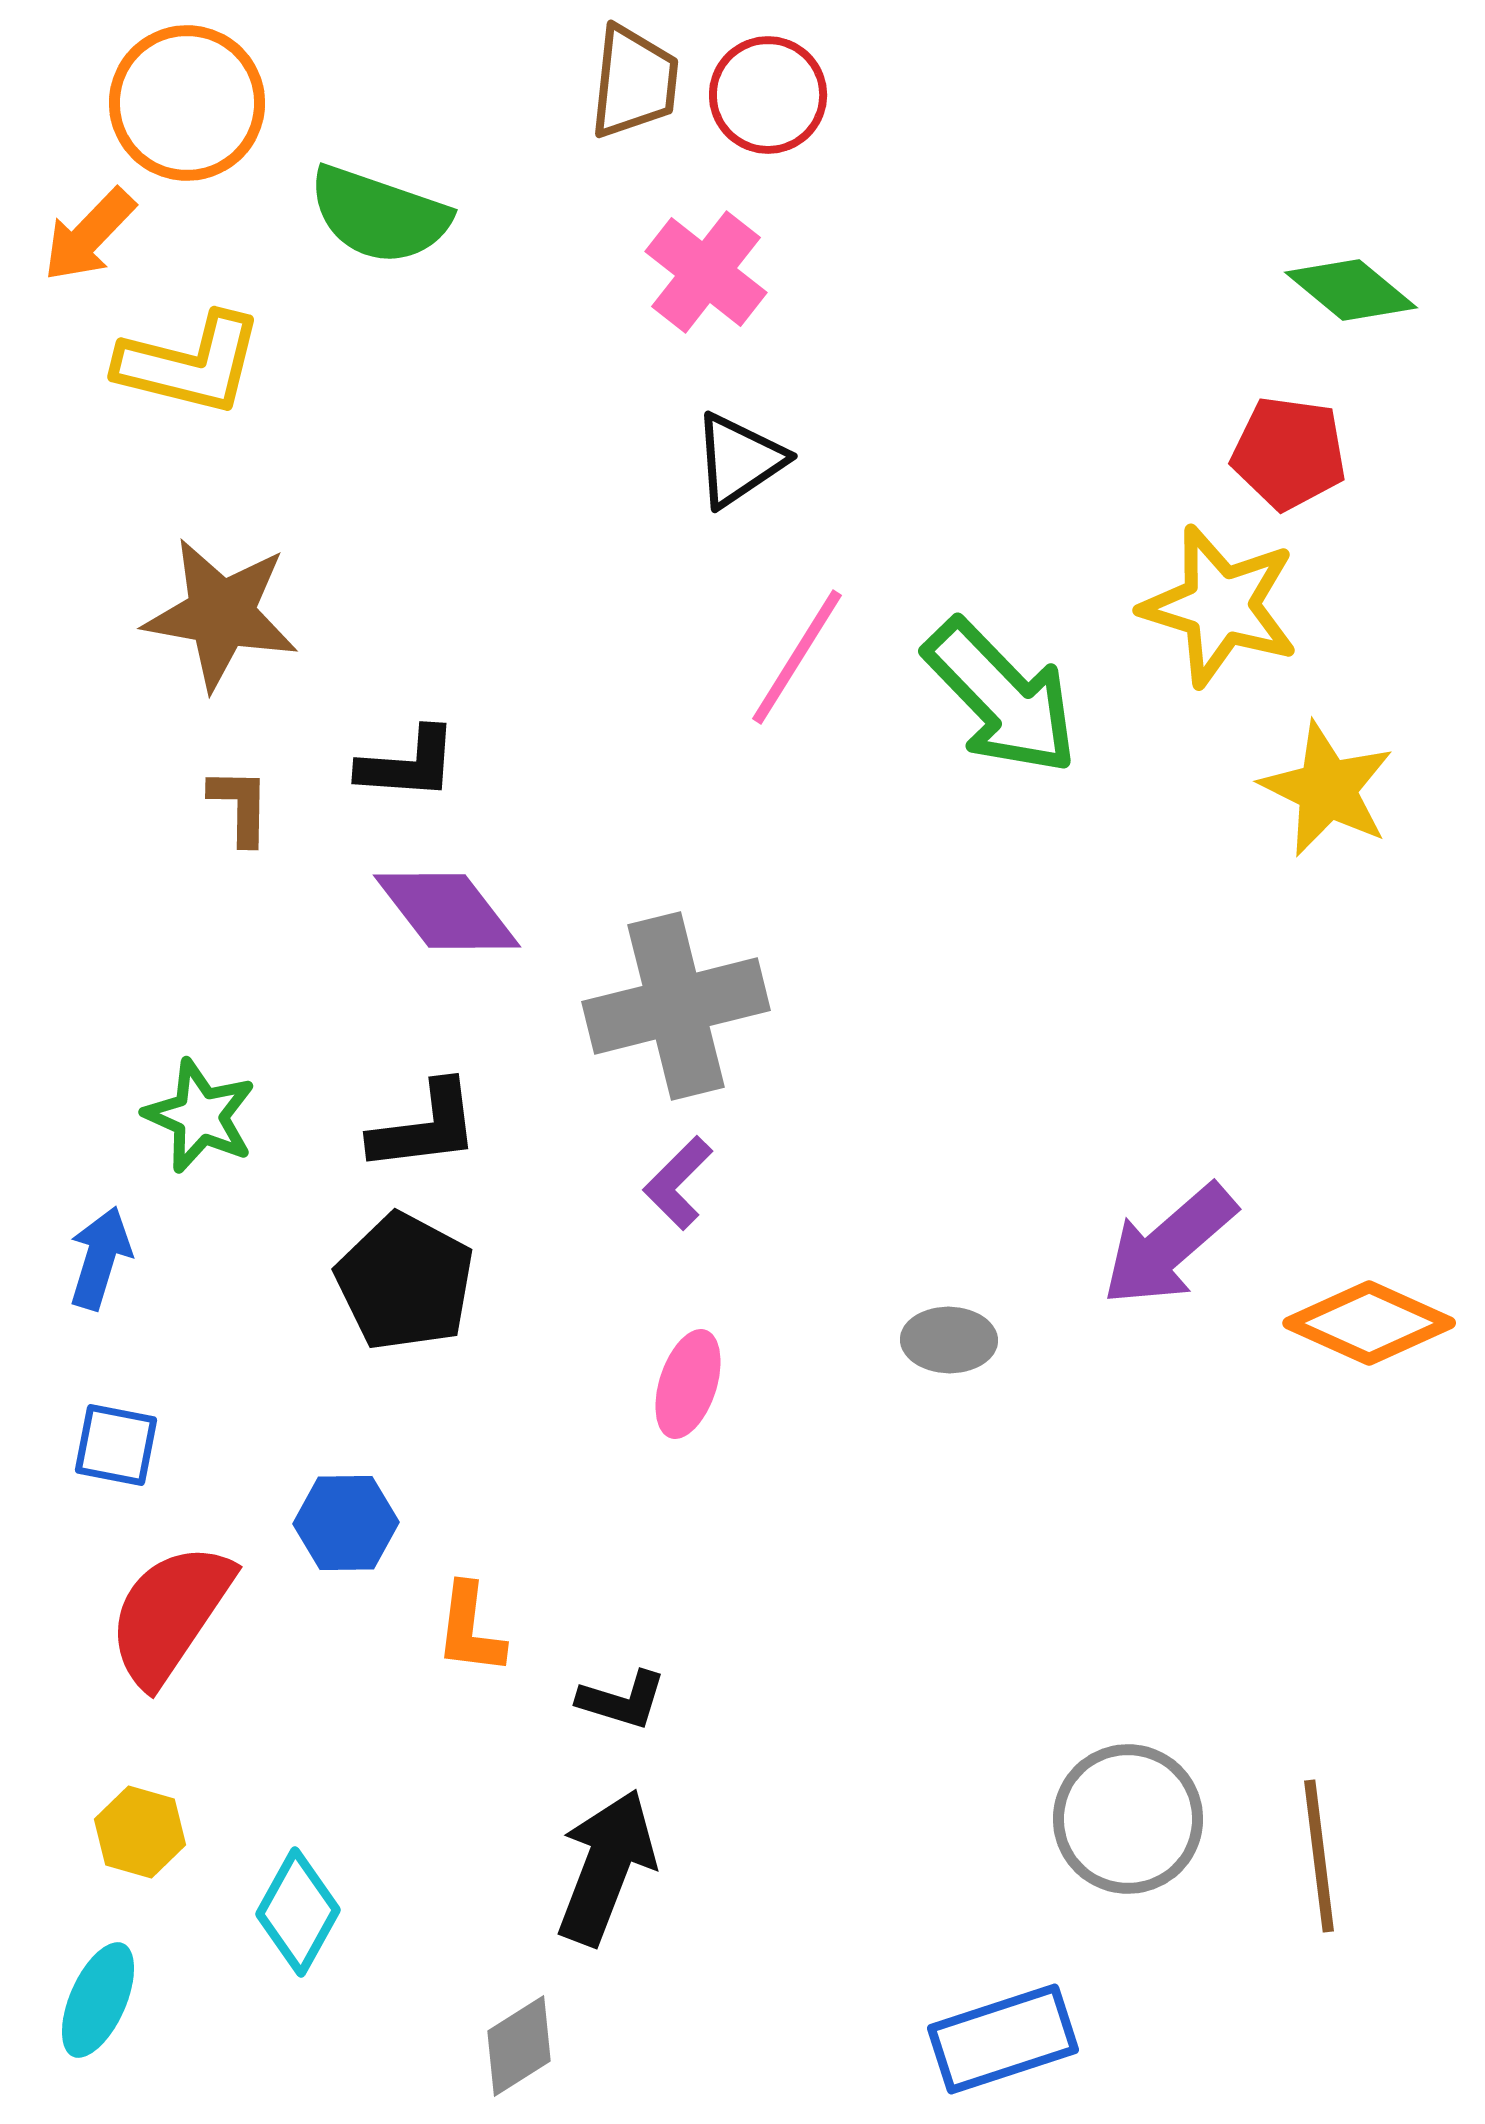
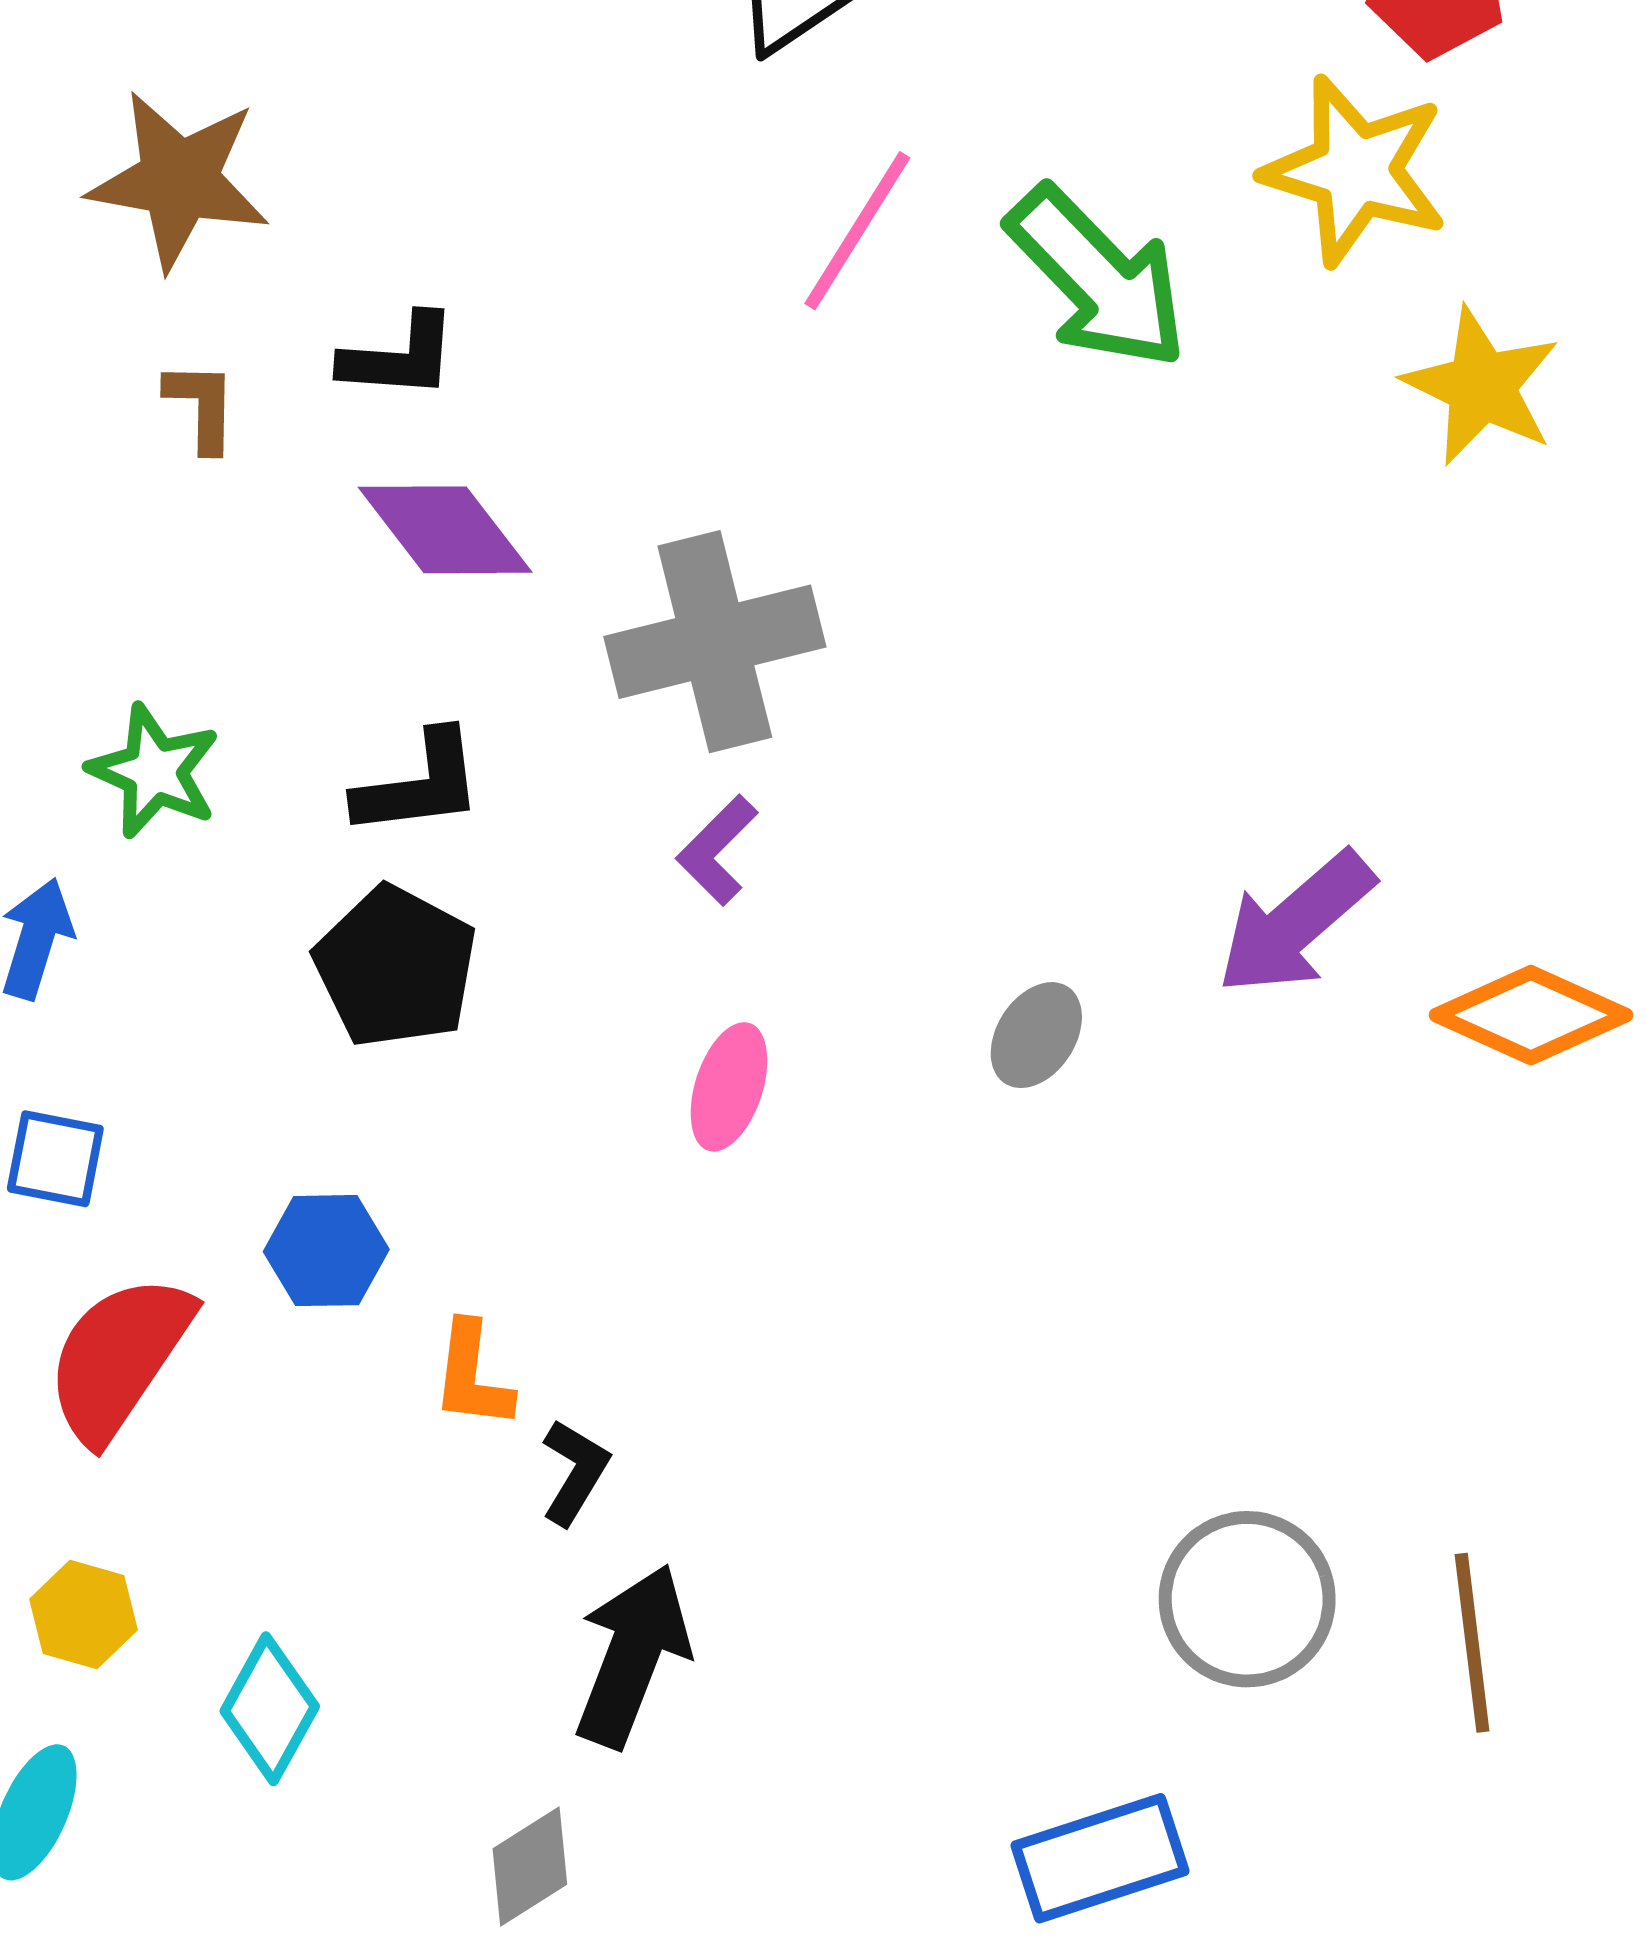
gray ellipse: (949, 1340) -> (1036, 1035), turned -58
black L-shape: (622, 1700) -> (575, 1472), moved, turned -76

